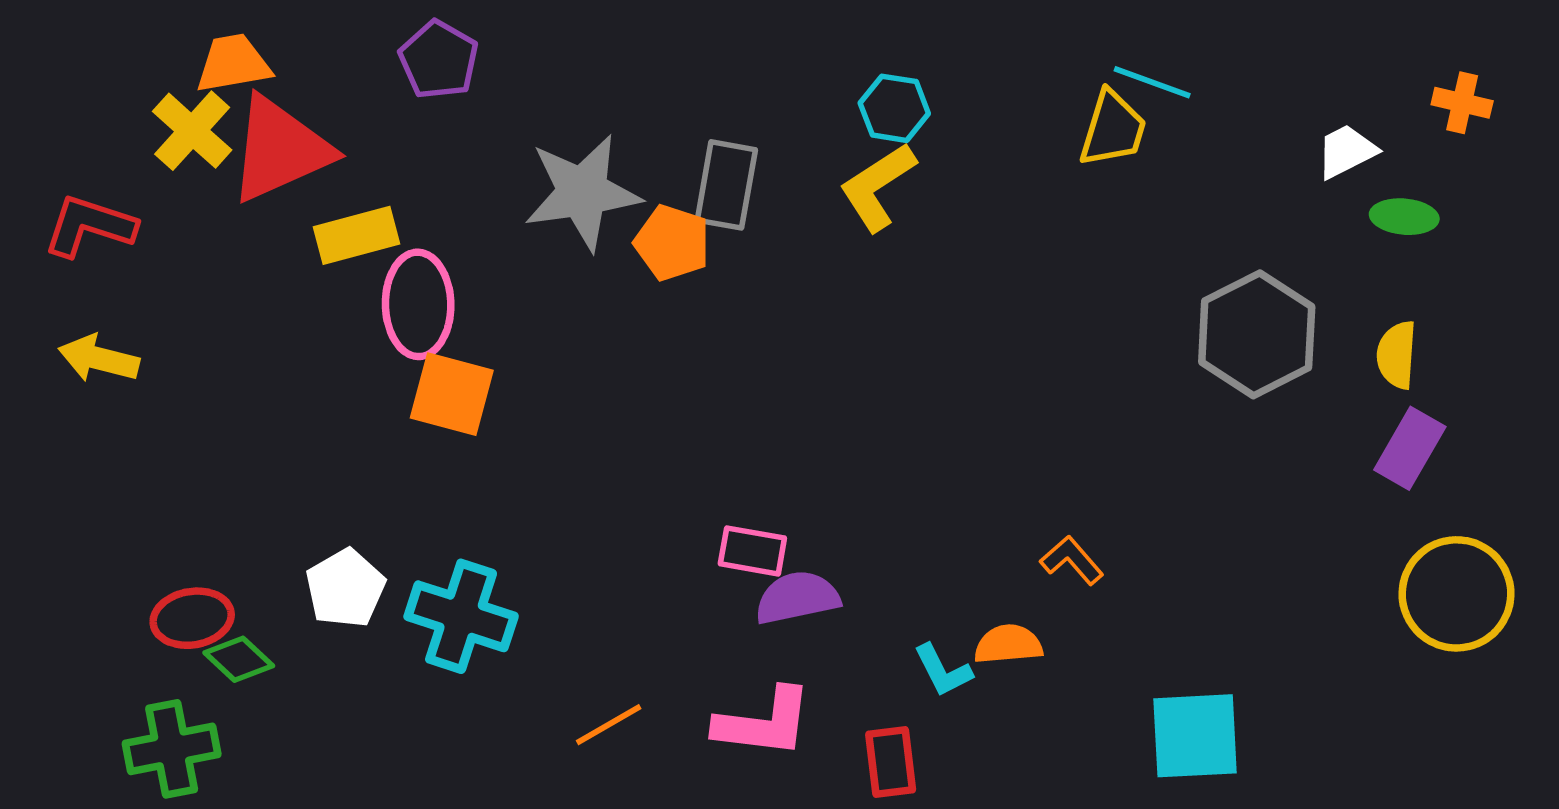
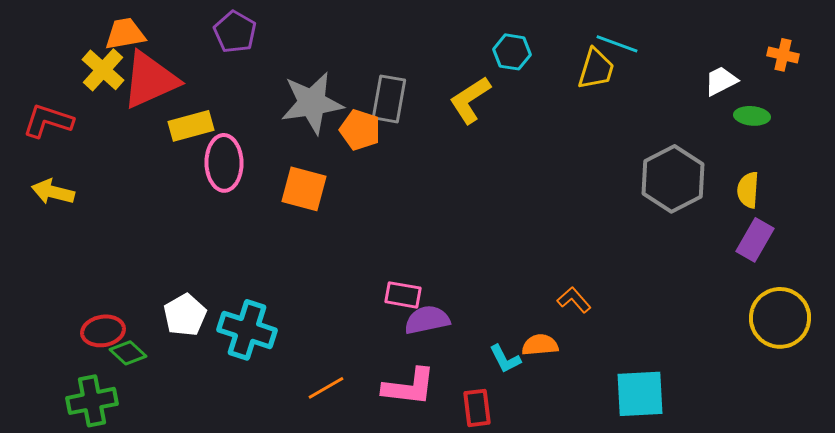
cyan hexagon: (894, 108) -> (512, 52), moved
orange square: (452, 394) -> (304, 189), moved

